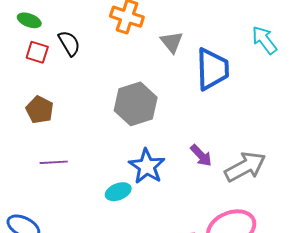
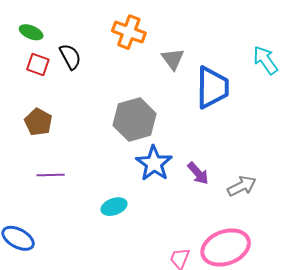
blue star: (147, 166) -> (154, 163), moved
gray arrow: (245, 167) -> (242, 186), size x0.7

